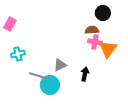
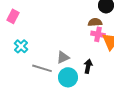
cyan cross: (18, 54) -> (21, 46), turned -32
cyan circle: (50, 85) -> (68, 77), moved

